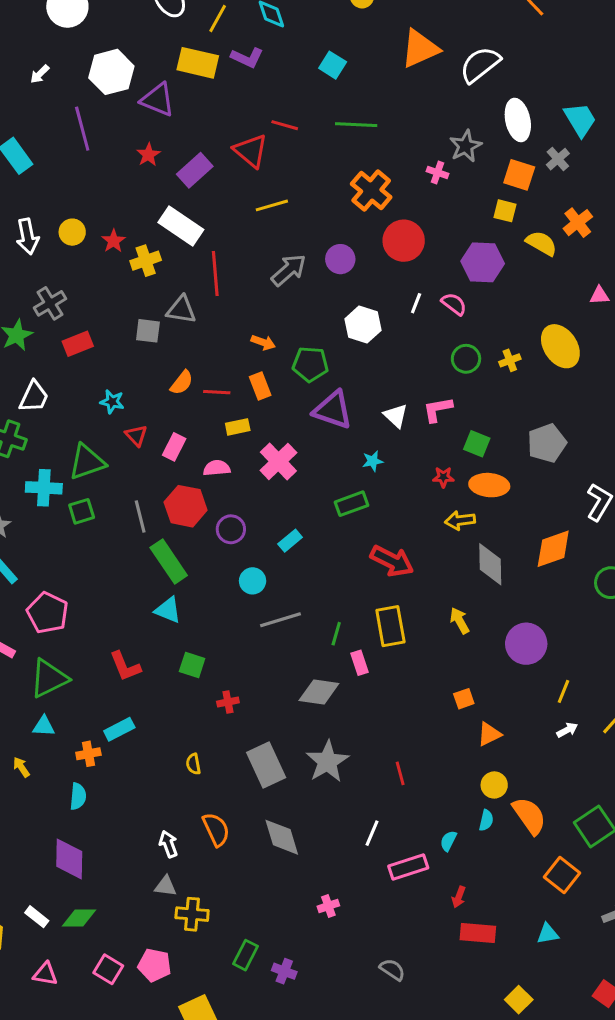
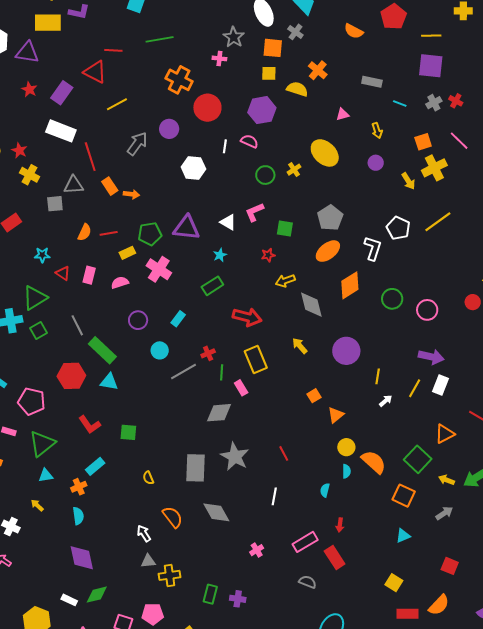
yellow cross: (146, 261) -> (29, 175), moved, turned -30
green pentagon: (310, 364) -> (150, 234), moved
orange rectangle: (260, 386) -> (110, 186), moved
orange ellipse: (489, 485) -> (328, 251), moved, turned -30
red hexagon: (186, 506) -> (71, 376), moved
green square: (192, 665) -> (128, 432), moved
red cross: (228, 702) -> (208, 353), moved
gray rectangle: (266, 765) -> (196, 468), turned 40
pink rectangle: (408, 867) -> (305, 542), moved
red rectangle: (478, 933) -> (335, 558), moved, turned 65

